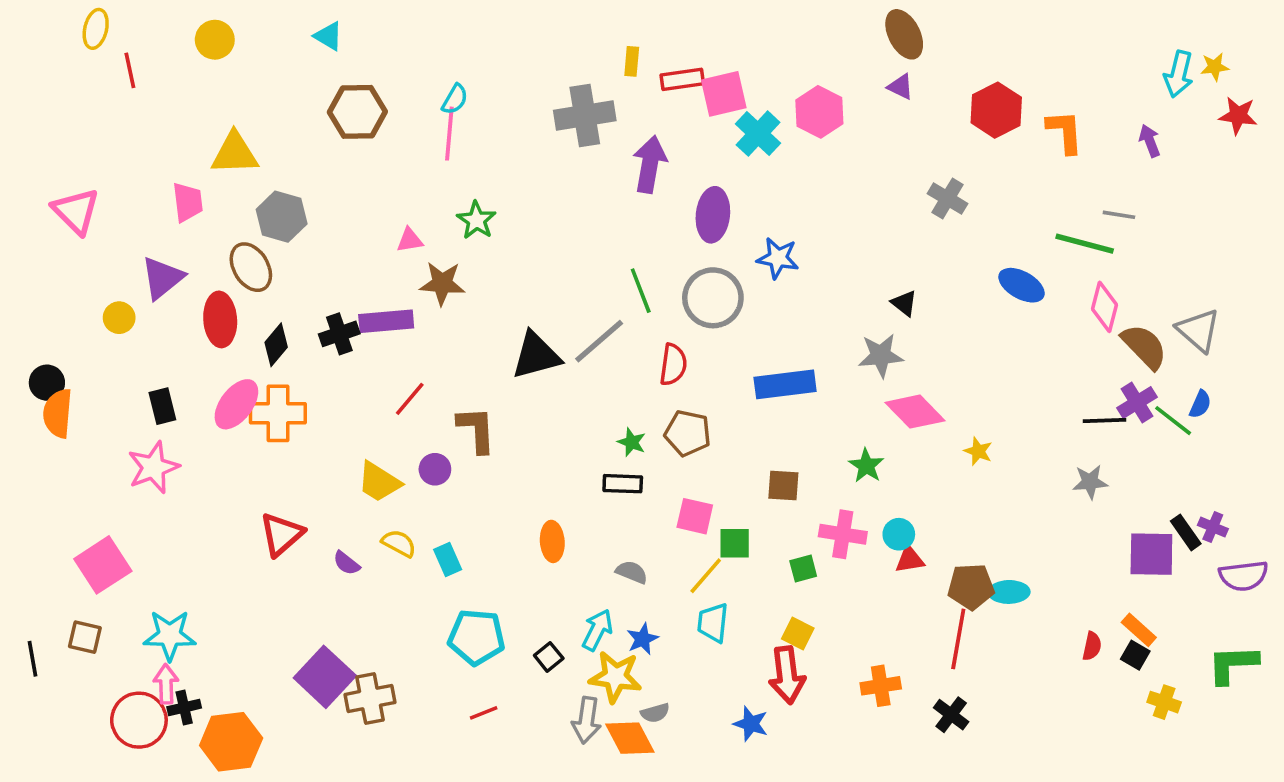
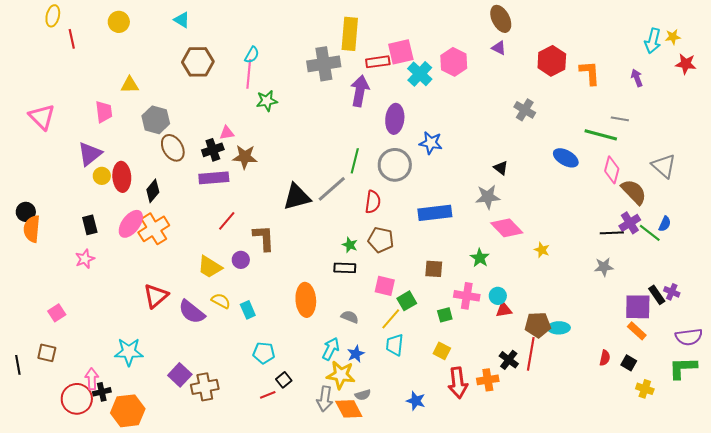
yellow rectangle: (632, 61) -> (350, 34), size x2.0
red rectangle: (682, 79) -> (378, 62), moved
yellow triangle: (235, 153) -> (130, 85), size x0.7
green star: (476, 220) -> (267, 101), moved, turned 30
brown ellipse: (251, 267) -> (173, 148), moved
green line: (641, 291) -> (355, 161), turned 35
yellow circle: (119, 318) -> (102, 176), moved
gray triangle: (1198, 330) -> (664, 166), moved
black cross: (339, 334) -> (213, 150), moved
orange cross: (278, 413) -> (154, 229), turned -32
pink star: (153, 467) -> (85, 259), size x0.7
orange ellipse: (552, 541) -> (306, 300), size x1.5
green square: (735, 543) -> (407, 301), turned -30
purple semicircle: (347, 563) -> (192, 312), size x1.8
pink square: (103, 565) -> (57, 313), size x0.6
purple semicircle: (1244, 576) -> (689, 337), moved
orange rectangle: (1139, 630) -> (637, 331), moved
cyan star: (170, 635) -> (129, 352), moved
cyan pentagon: (476, 637) -> (264, 353), size x0.7
black square: (549, 657) -> (284, 380), moved
red arrow: (787, 675) -> (458, 383), moved
purple square: (325, 677) -> (180, 375), size x0.7
black cross: (951, 715) -> (509, 360), moved

